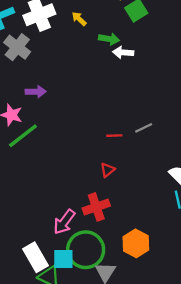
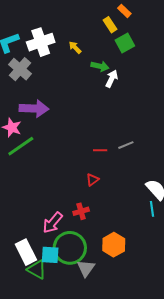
white arrow: (123, 52) -> (112, 79), turned 108
purple arrow: (36, 92) -> (34, 108), size x1.6
red cross: (96, 207) -> (81, 211), size x0.7

